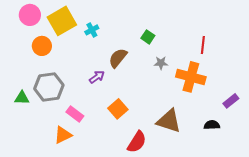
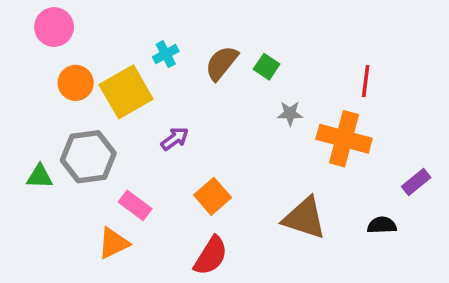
yellow square: (62, 21) -> (126, 92), moved
brown semicircle: (118, 58) -> (222, 63), moved
red semicircle: (137, 142) -> (211, 256), moved

